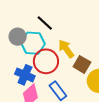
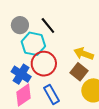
gray circle: (18, 37) -> (20, 25), moved
yellow arrow: (66, 49) -> (84, 54), moved, turned -42

